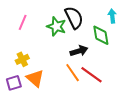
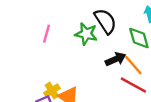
yellow cross: (22, 59) -> (52, 91), moved
orange line: (73, 73) -> (133, 65), moved

